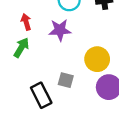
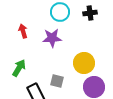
green arrow: (21, 47) -> (19, 68), moved

